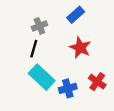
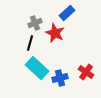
red star: (80, 48) -> (55, 33), moved

